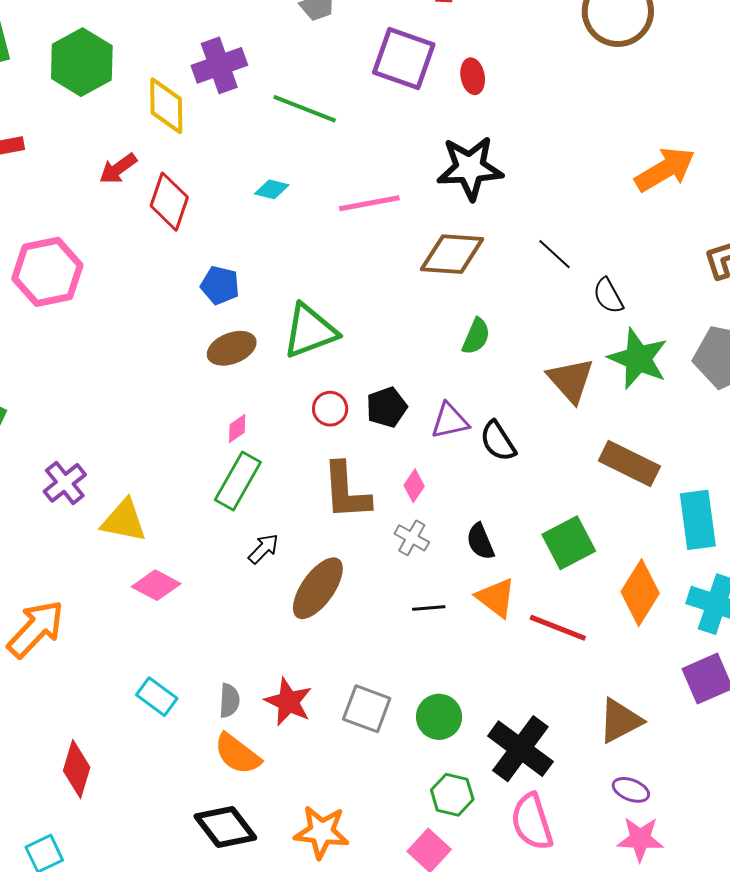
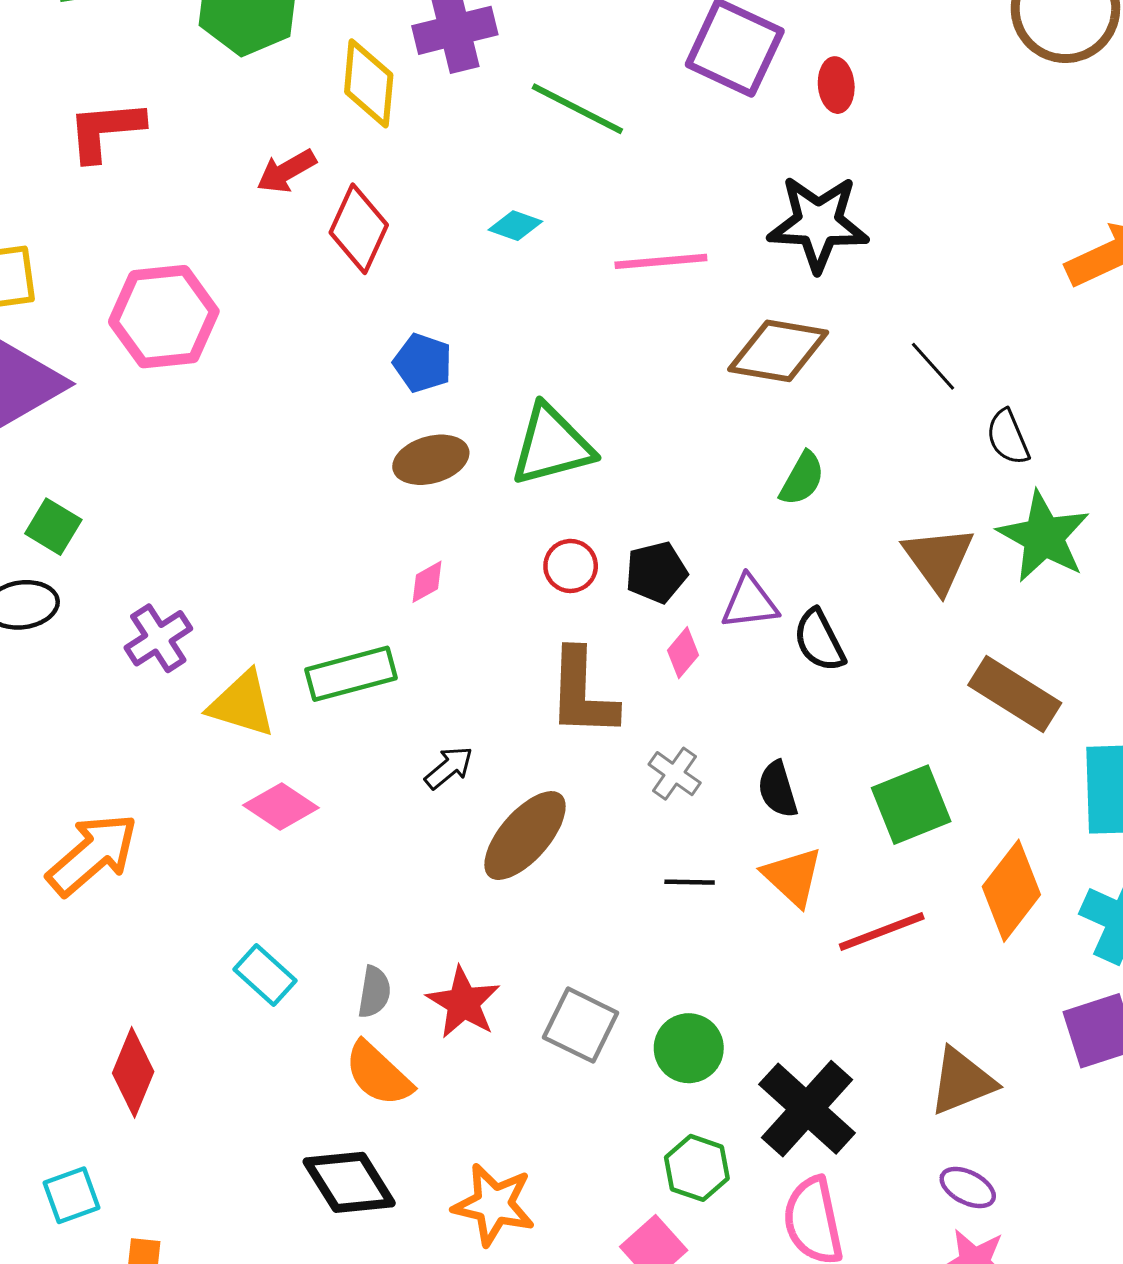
green rectangle: (238, 481) -> (351, 674), moved, turned 40
pink diamond: (414, 486) -> (683, 653), moved
red line: (558, 628) -> (882, 931), turned -48

